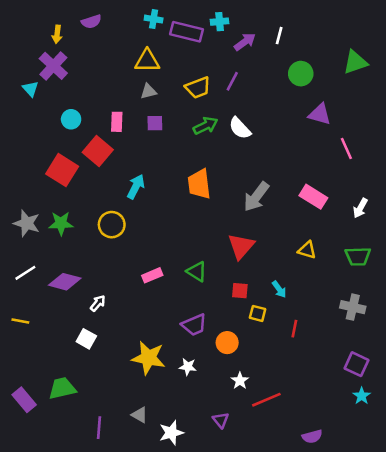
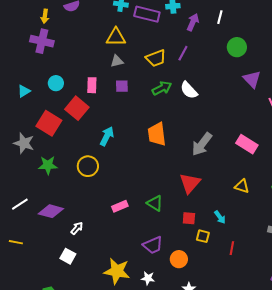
purple arrow: (245, 42) -> (193, 22), turned -30
purple cross: (53, 66) -> (42, 41), turned -30
cyan triangle: (30, 89) -> (24, 91), moved, turned 40
purple triangle: (320, 114) -> (252, 79), turned 30
gray star: (27, 223) -> (24, 143), moved

